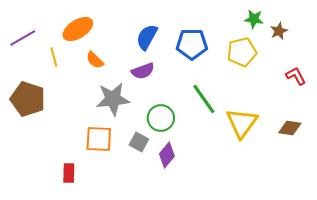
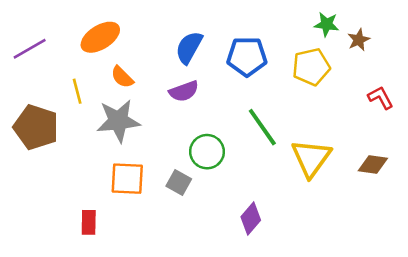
yellow line: (54, 57) -> (77, 91), moved
gray star: (113, 99) -> (118, 121), moved
purple diamond: (167, 155) -> (251, 219), moved

